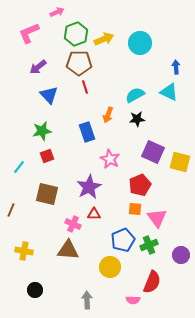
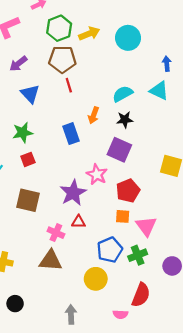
purple square: (153, 152) -> (119, 150), moved
pink star: (110, 159) -> (97, 174), moved

